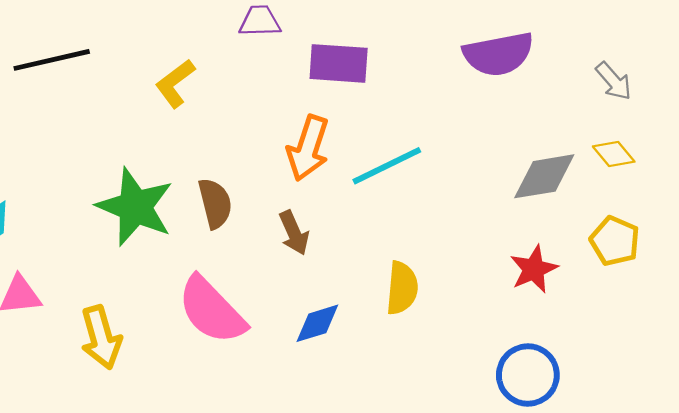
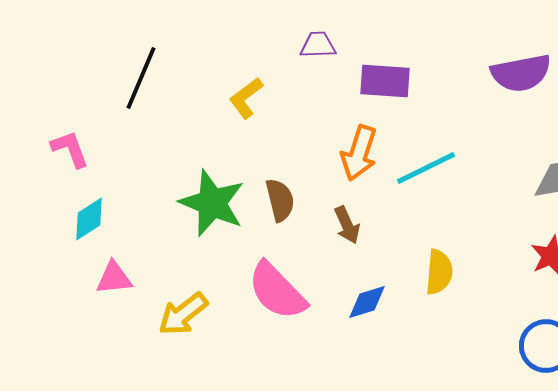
black line: (52, 60) -> (141, 78), turned -54
yellow arrow: (101, 337) -> (183, 314), turned 68

